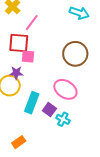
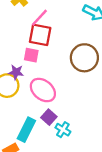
red square: (19, 43) -> (40, 35), moved
pink ellipse: (65, 89) -> (43, 90), moved
cyan rectangle: (32, 103) -> (26, 130), moved

